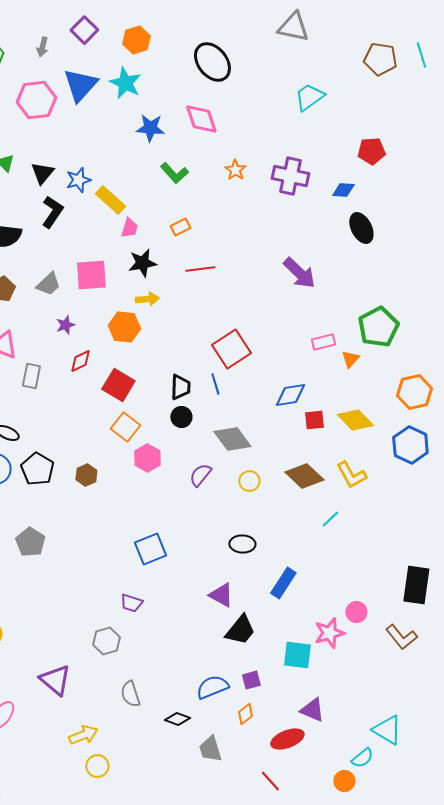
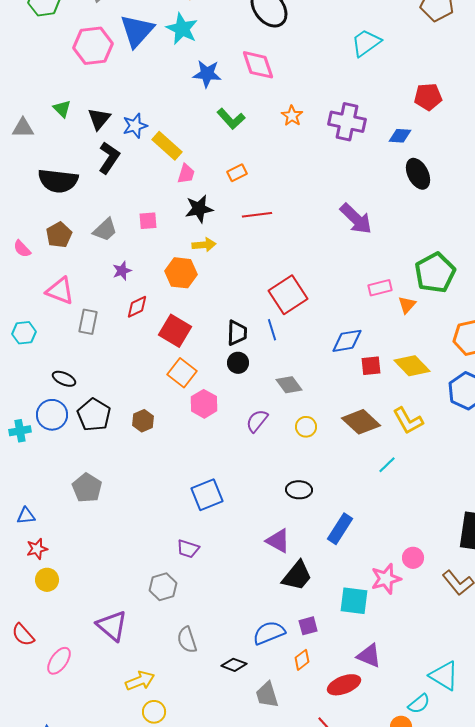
pink square: (91, 275) -> (148, 221), size x0.6
gray diamond: (232, 439) -> (289, 385), size x0.7

